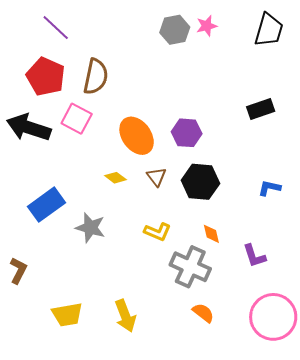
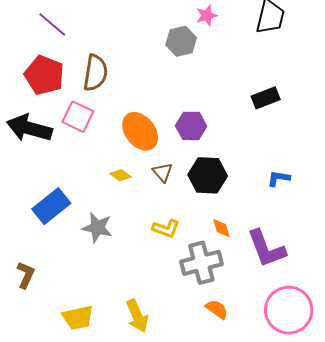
gray hexagon: (175, 30) -> (181, 41), moved
purple L-shape: (254, 256) -> (266, 249), size x1.6
gray cross: (190, 267) -> (201, 263), turned -36

